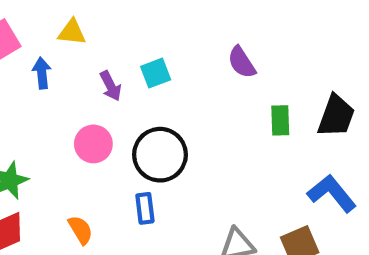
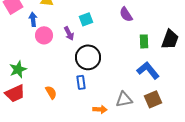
purple arrow: (111, 86) -> (69, 33), moved
pink circle: (93, 144) -> (44, 35), moved
blue L-shape: (332, 193) -> (148, 70), moved

